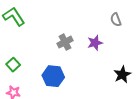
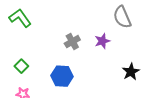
gray semicircle: (116, 20) -> (122, 17), size x1.6

